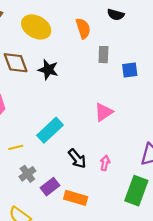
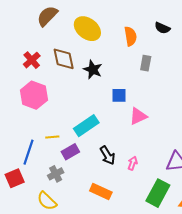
blue square: (130, 70) -> (119, 95), moved
gray cross: (27, 174) -> (56, 174), moved
purple rectangle: (50, 187) -> (70, 152), moved

